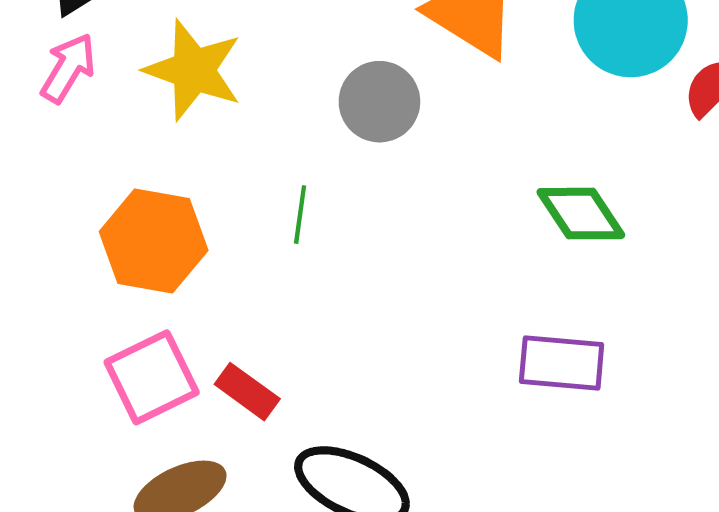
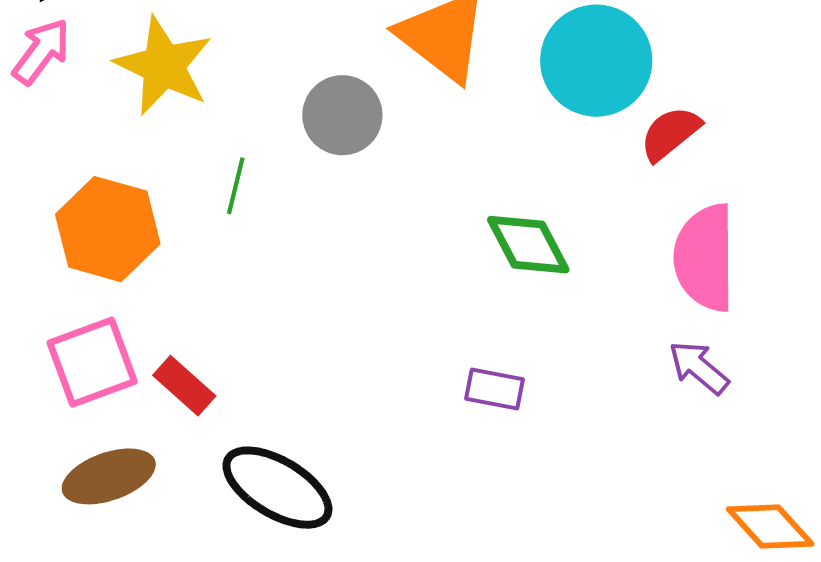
green line: (300, 215) -> (236, 186), moved
purple rectangle: (562, 363) -> (495, 389), size x0.7

